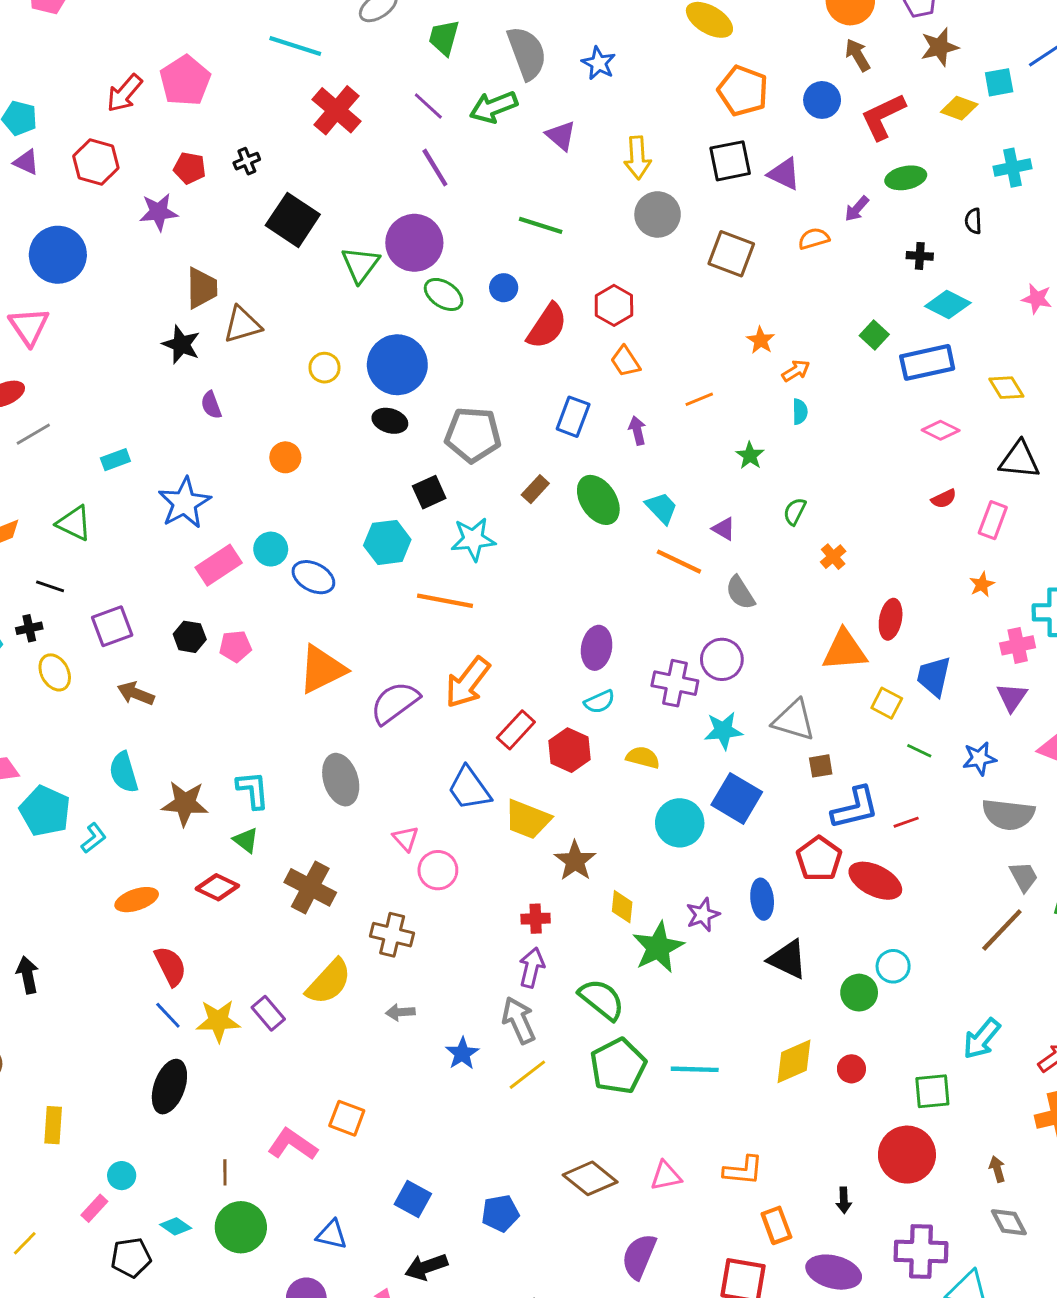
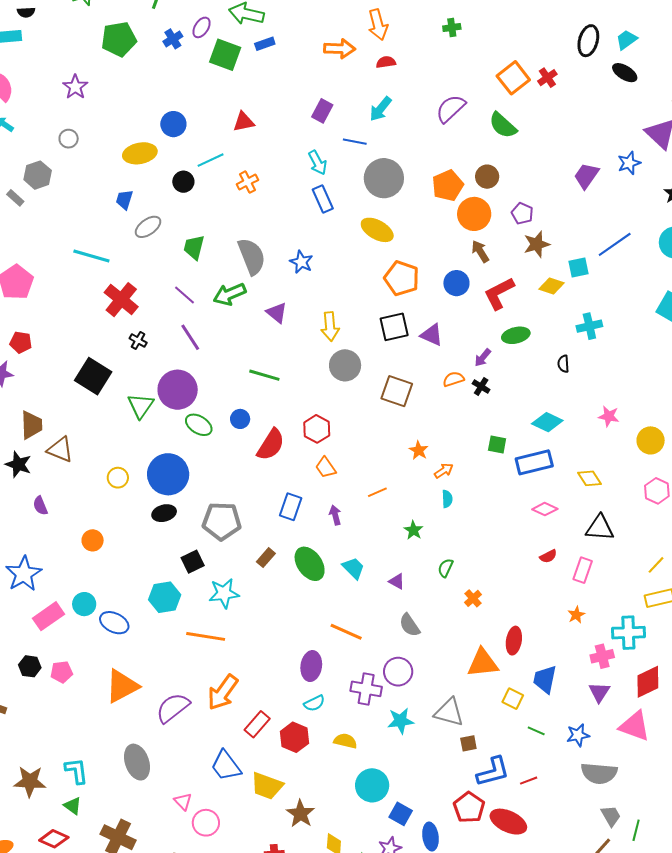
black cross: (247, 161) -> (138, 341), moved, turned -36
black cross: (920, 256) -> (481, 387), moved, turned 30
brown triangle: (242, 325) -> (60, 450), turned 40
green square: (874, 335) -> (497, 444), turned -30
black ellipse: (390, 421) -> (164, 513), turned -30
orange line: (679, 562) -> (346, 632), moved
blue square: (737, 798) -> (401, 814), moved, size x0.7

